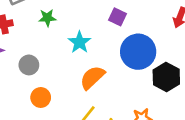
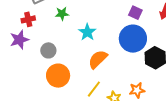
purple square: (117, 17) -> (135, 13), moved
orange circle: (41, 97) -> (58, 76), size x1.5

